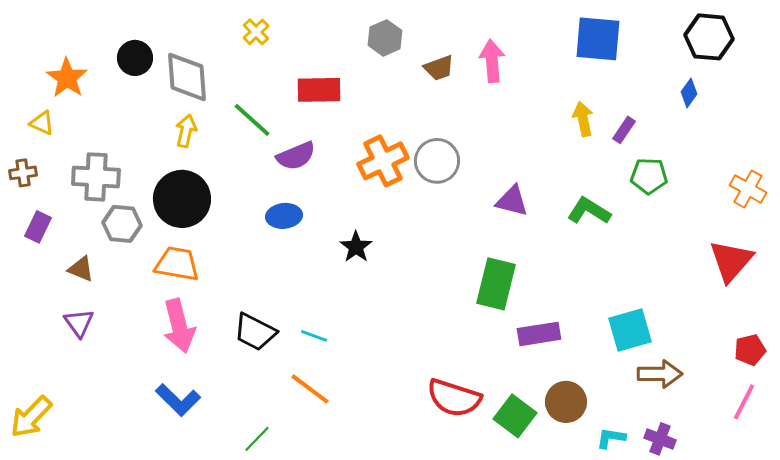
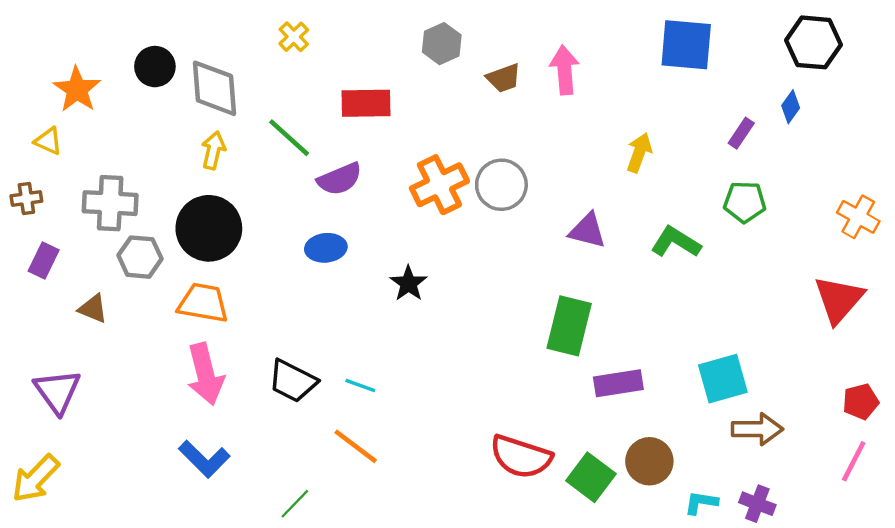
yellow arrow: (583, 119) -> (639, 153), moved, turned 32
purple rectangle: (624, 130) -> (741, 133), moved
purple triangle: (79, 323) -> (57, 391), moved, size x1.4

